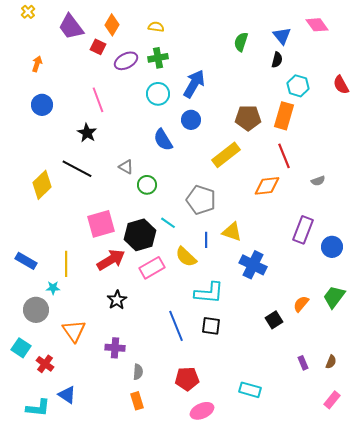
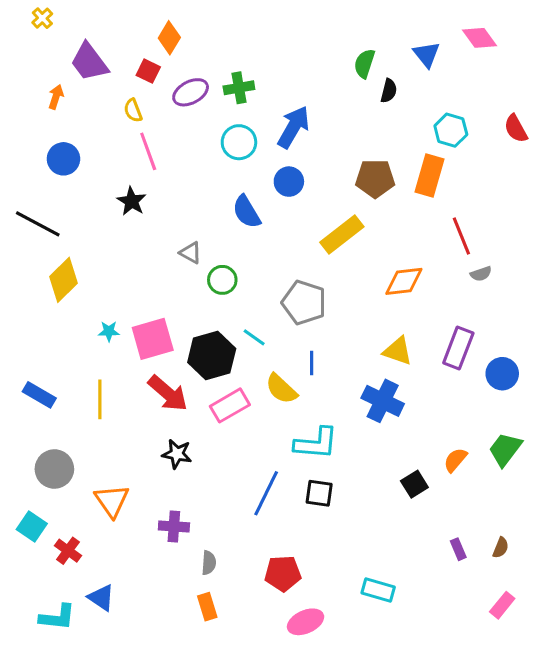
purple trapezoid: (71, 27) -> (89, 62), moved
yellow semicircle: (156, 27) -> (133, 110), moved, turned -119
black semicircle: (277, 60) -> (389, 91), moved
red line: (284, 156) -> (461, 236), moved
black line: (77, 169) -> (38, 224), moved
yellow triangle: (232, 232) -> (398, 351), moved
red arrow: (111, 260) -> (168, 393), turned 72
cyan star: (53, 288) -> (109, 331), moved
black star: (117, 300) -> (177, 454), turned -30
blue line: (176, 326) -> (266, 493), turned 48

